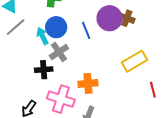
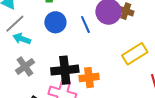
cyan arrow: (42, 36) -> (22, 39), moved, turned -42
gray cross: (59, 52) -> (25, 66), moved
black cross: (44, 70) -> (65, 70), moved, size x1.5

